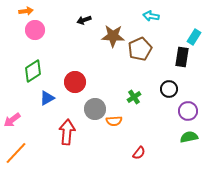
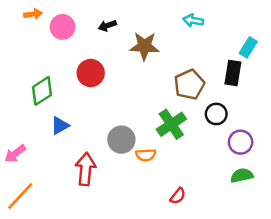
pink circle: (35, 30) -> (62, 27), moved
brown pentagon: (140, 49) -> (189, 85), moved
red circle: (75, 82) -> (91, 73), moved
green cross: (134, 97) -> (171, 124), size x1.6

